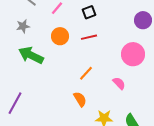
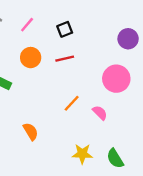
orange line: (86, 73) -> (72, 103), moved
orange semicircle: (80, 99) -> (31, 131), moved

